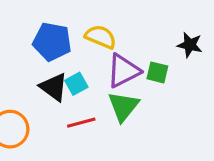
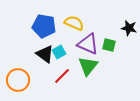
purple triangle: (123, 71) -> (88, 44), turned 50
red line: (81, 123) -> (62, 76), turned -30

